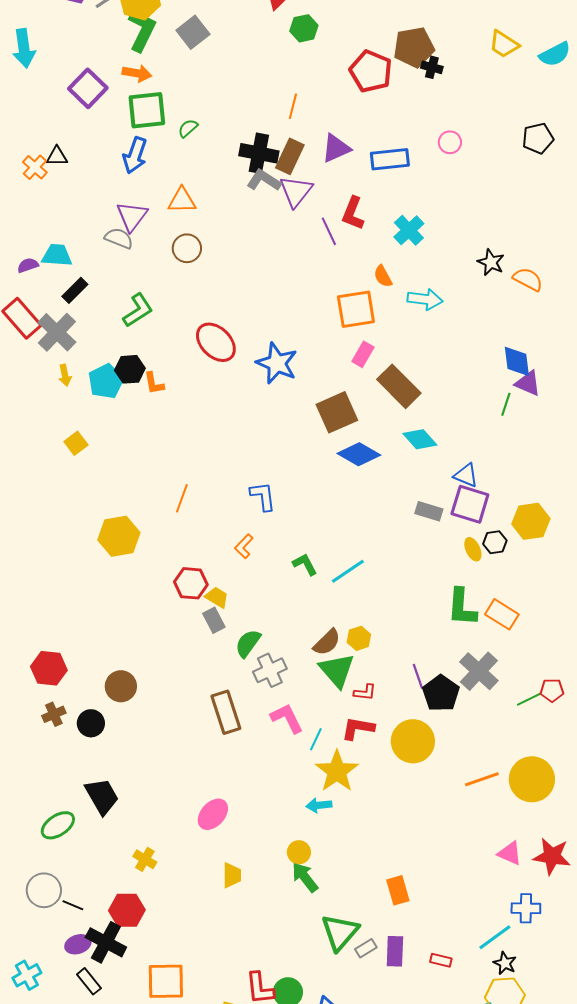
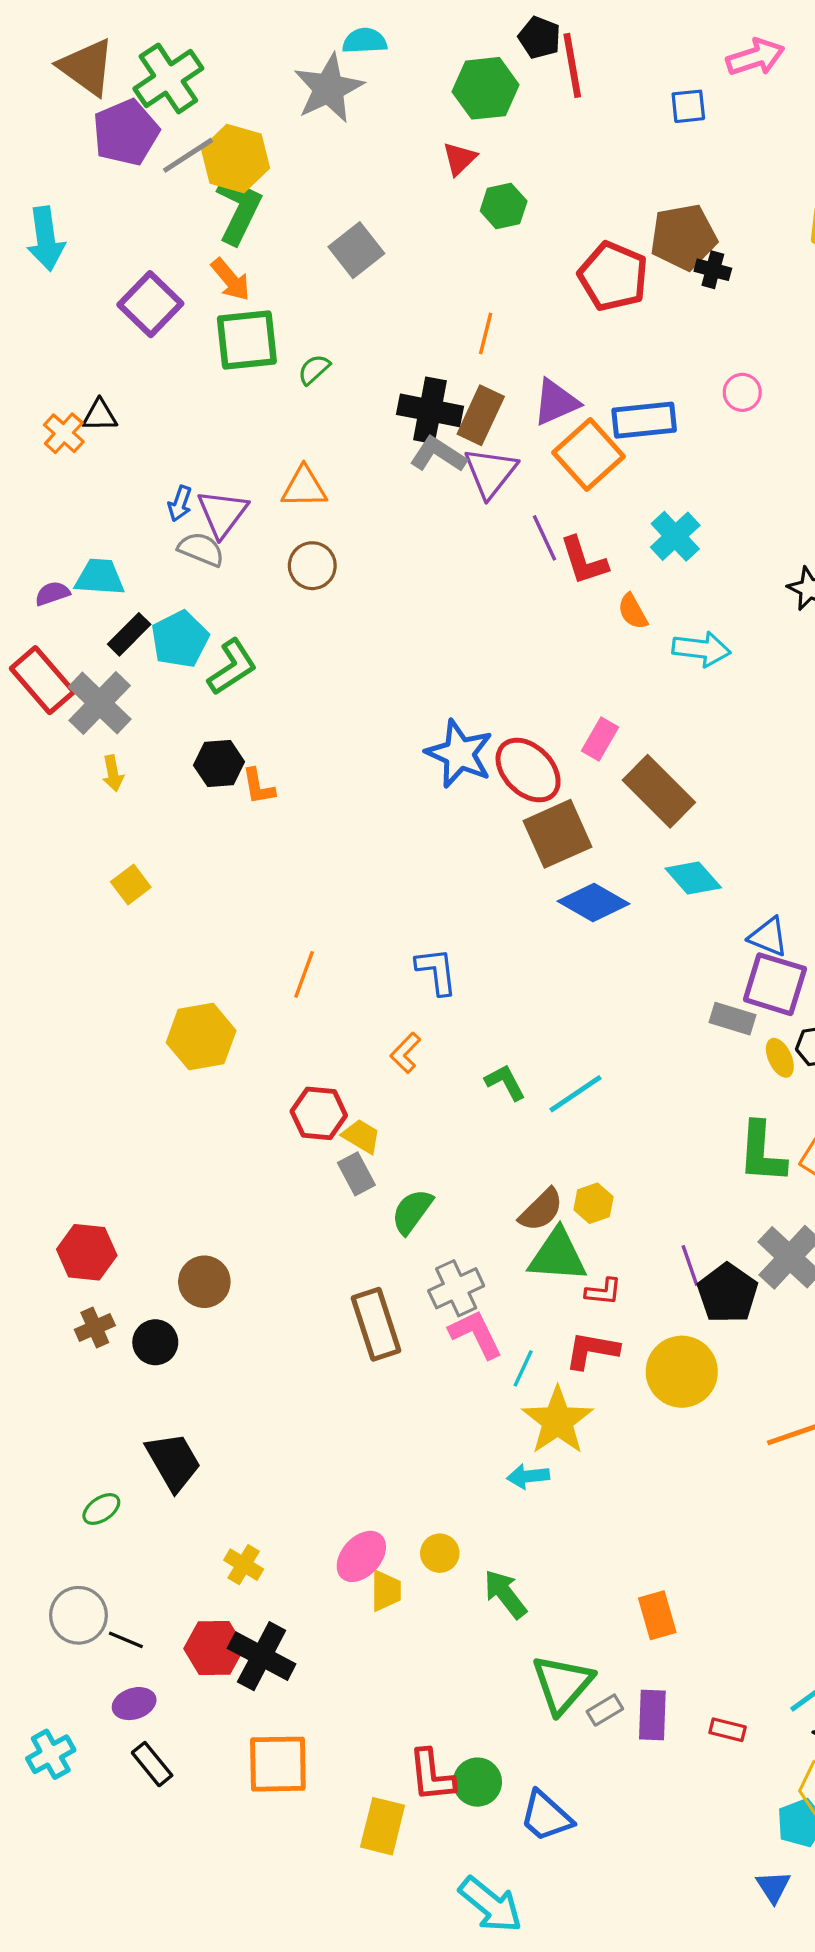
gray square: (193, 32) -> (356, 250), moved
orange arrow: (137, 73) -> (231, 280), turned 40
blue arrow: (135, 155) -> (180, 504), moved, size x0.6
red L-shape: (353, 213) -> (584, 561), moved, turned -40
orange square: (356, 309) -> (589, 454), moved, turned -33
red ellipse: (216, 342) -> (528, 770), moved
cyan pentagon: (106, 381) -> (180, 639), moved
gray rectangle: (429, 511) -> (732, 1019), moved
gray cross: (270, 670) -> (456, 1288), moved
green triangle: (337, 670) -> (558, 1256), turned -45
pink ellipse: (213, 814) -> (361, 1556), moved
green ellipse: (58, 825) -> (101, 1509), size x0.7
yellow circle: (299, 852) -> (440, 1553), moved
black cross: (106, 942) -> (262, 1656), moved

